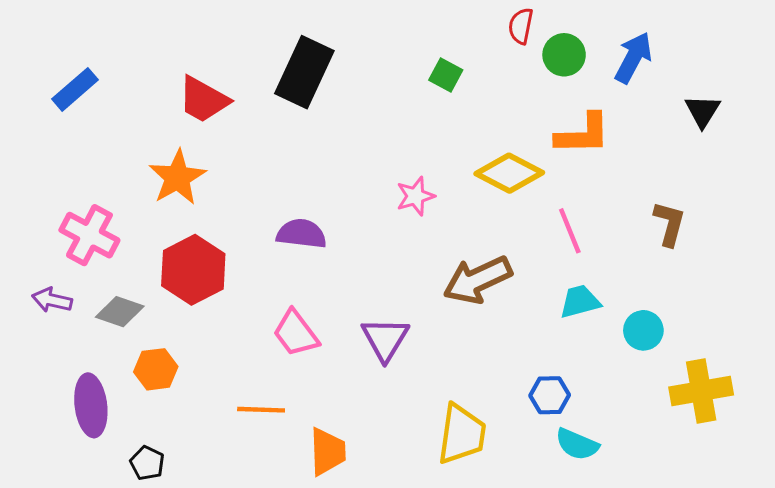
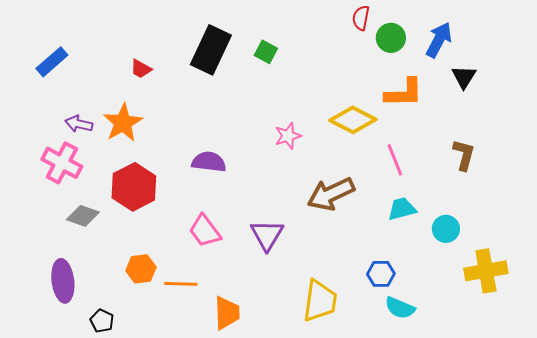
green square: (446, 75) -> (266, 52), moved
red trapezoid: (203, 100) -> (141, 69), size x0.6
black triangle: (703, 111) -> (464, 77), moved
purple arrow: (52, 300) -> (79, 124), moved
orange hexagon: (156, 369) -> (141, 269), moved

